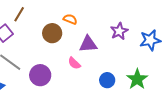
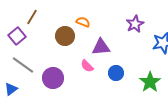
purple star: (119, 31) -> (135, 24), moved
blue circle: (107, 80) -> (116, 73), moved

